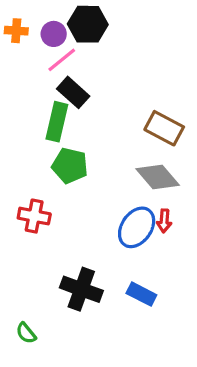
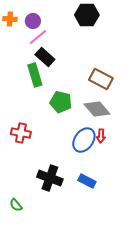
black hexagon: (88, 24) -> (87, 15), moved
green rectangle: (57, 122) -> (35, 75), turned -30
green pentagon: (70, 166) -> (61, 102), moved

